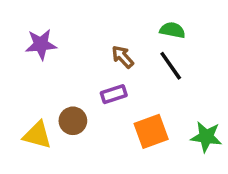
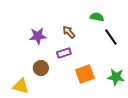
purple star: (41, 44) -> (38, 36), moved
black line: (171, 66) -> (111, 37), moved
yellow triangle: (37, 135) -> (21, 86), moved

